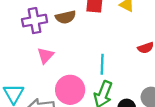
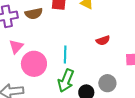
pink circle: (70, 90) -> (34, 64), moved

